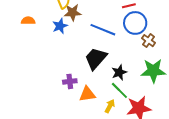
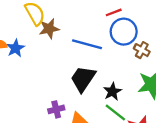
blue star: (60, 26) -> (15, 48), moved

